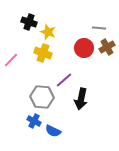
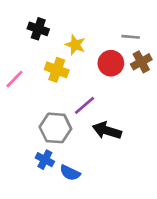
yellow star: (48, 32) -> (75, 45), moved
black arrow: (81, 99) -> (107, 131), turned 95

